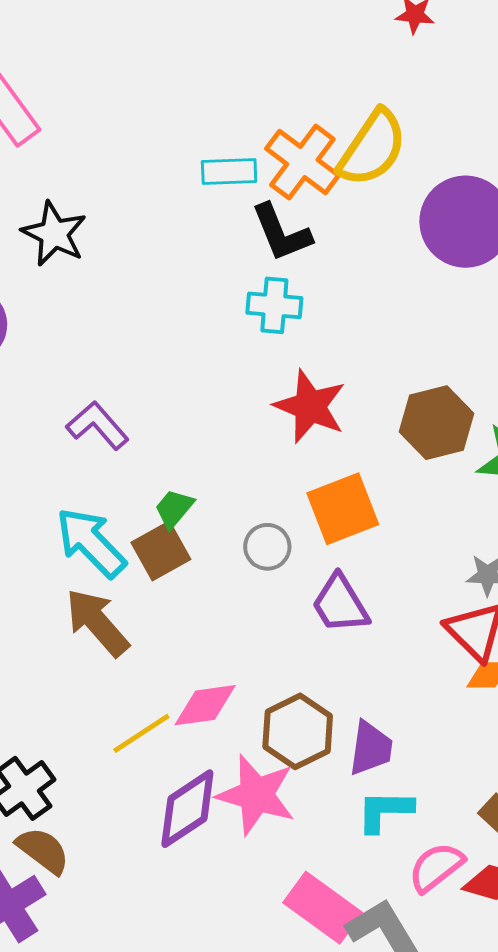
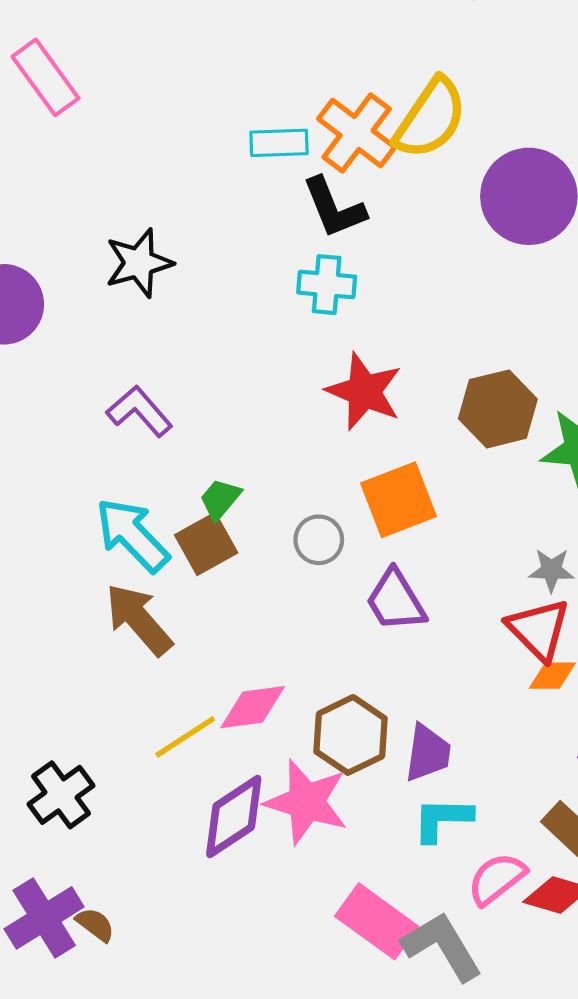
black star: (54, 234) -> (139, 263), moved, turned 30
brown semicircle: (43, 850) -> (95, 925), moved, size x0.7

